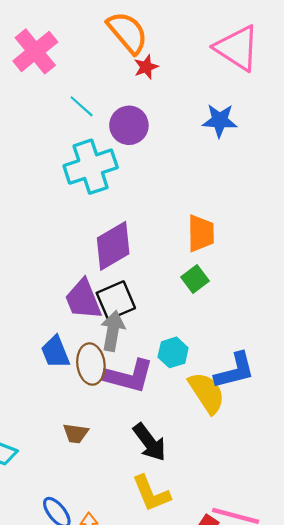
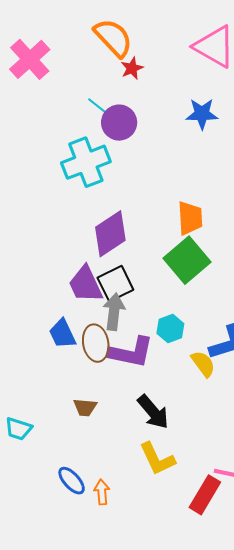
cyan line: (82, 106) -> (99, 107), moved
green square: (195, 279) -> (187, 260), size x1.8
yellow semicircle: (207, 393) -> (203, 364), size x0.7

